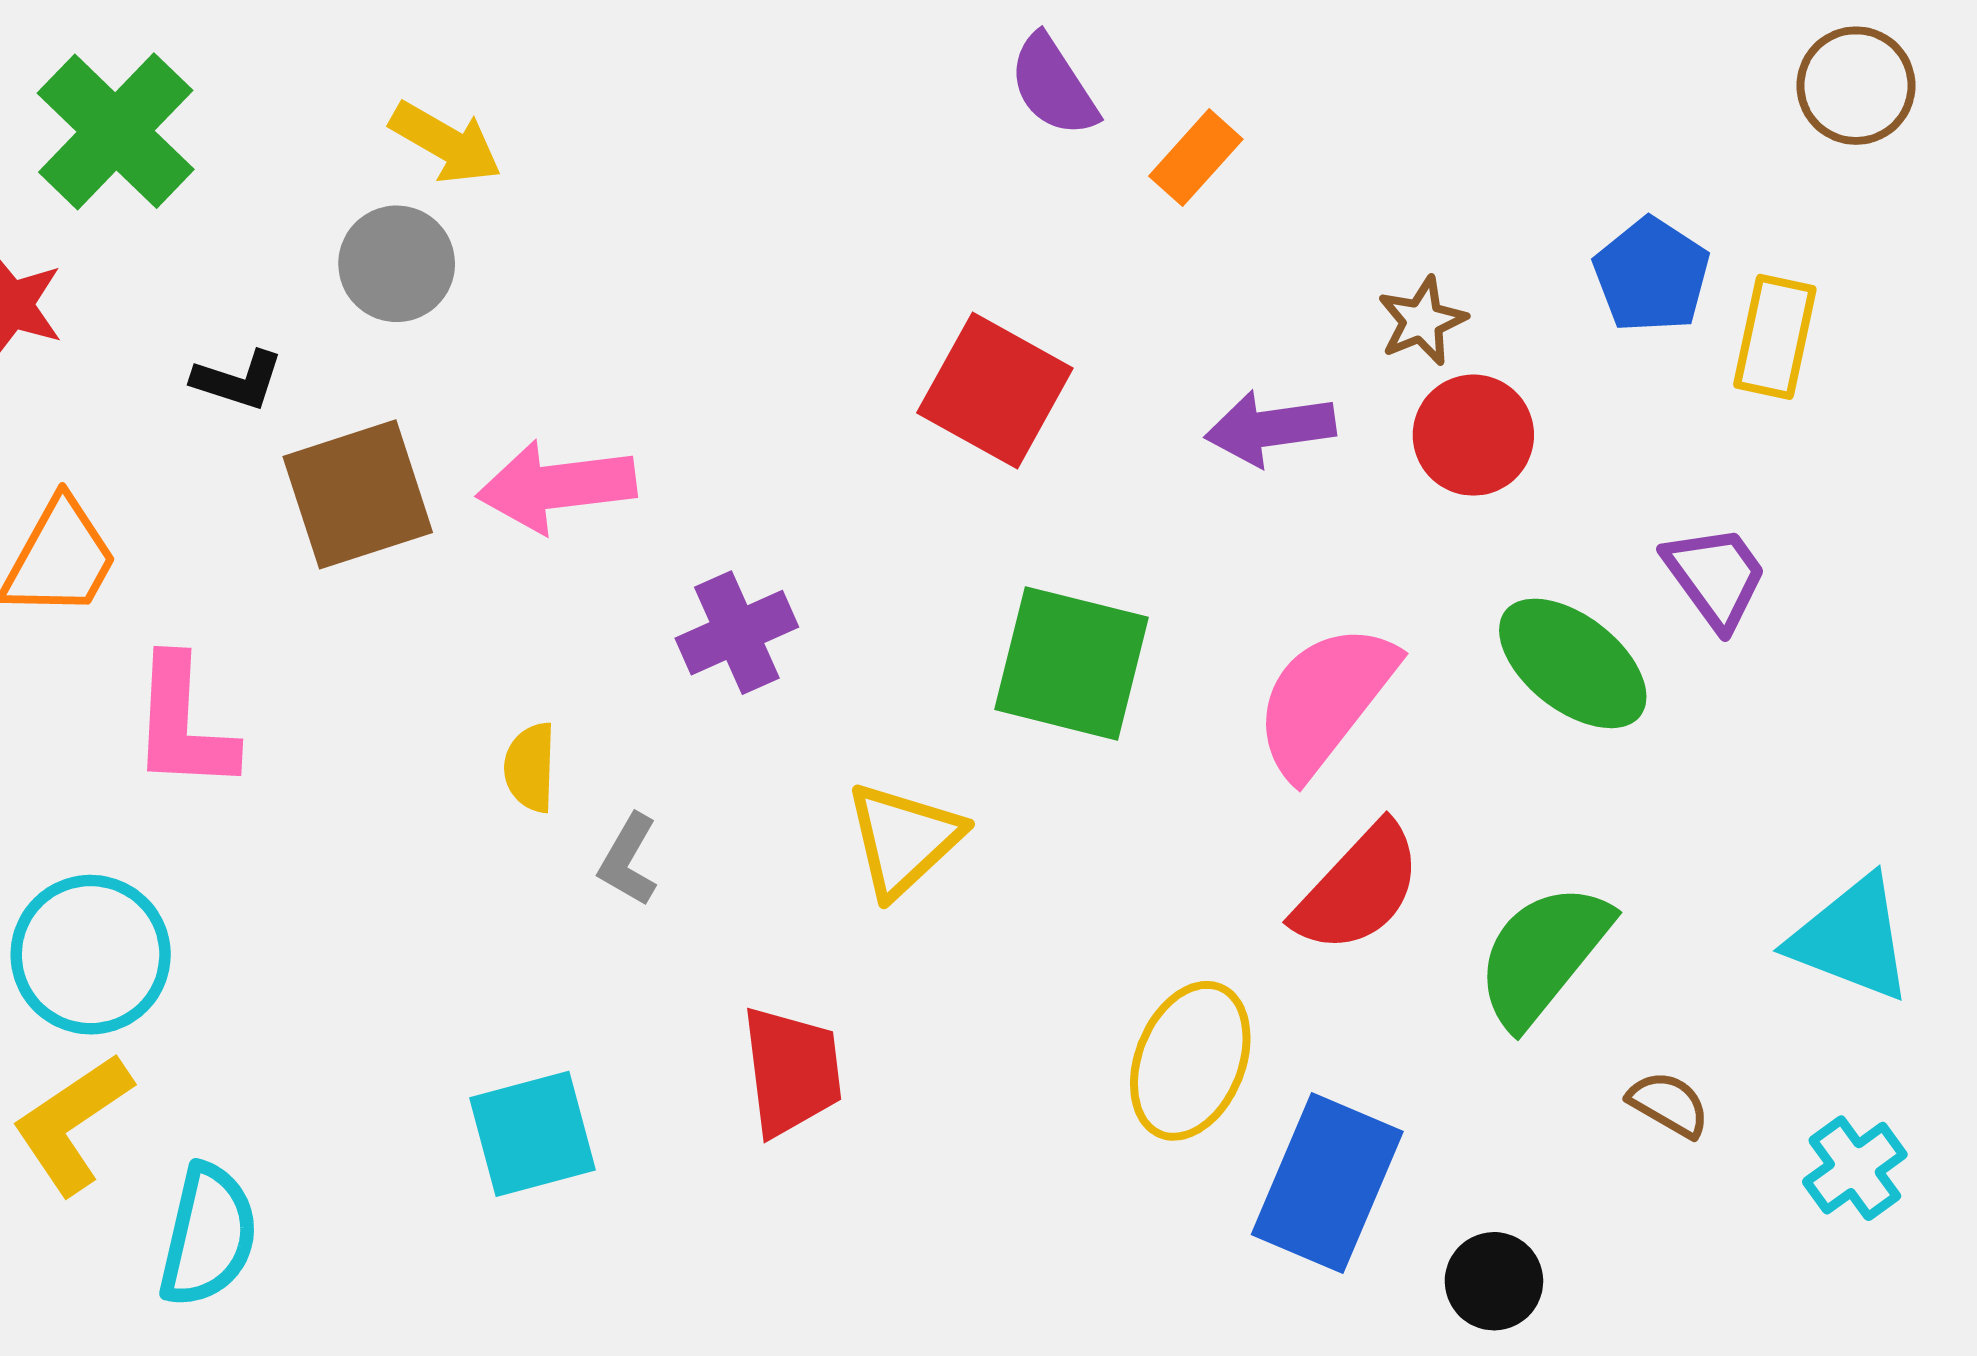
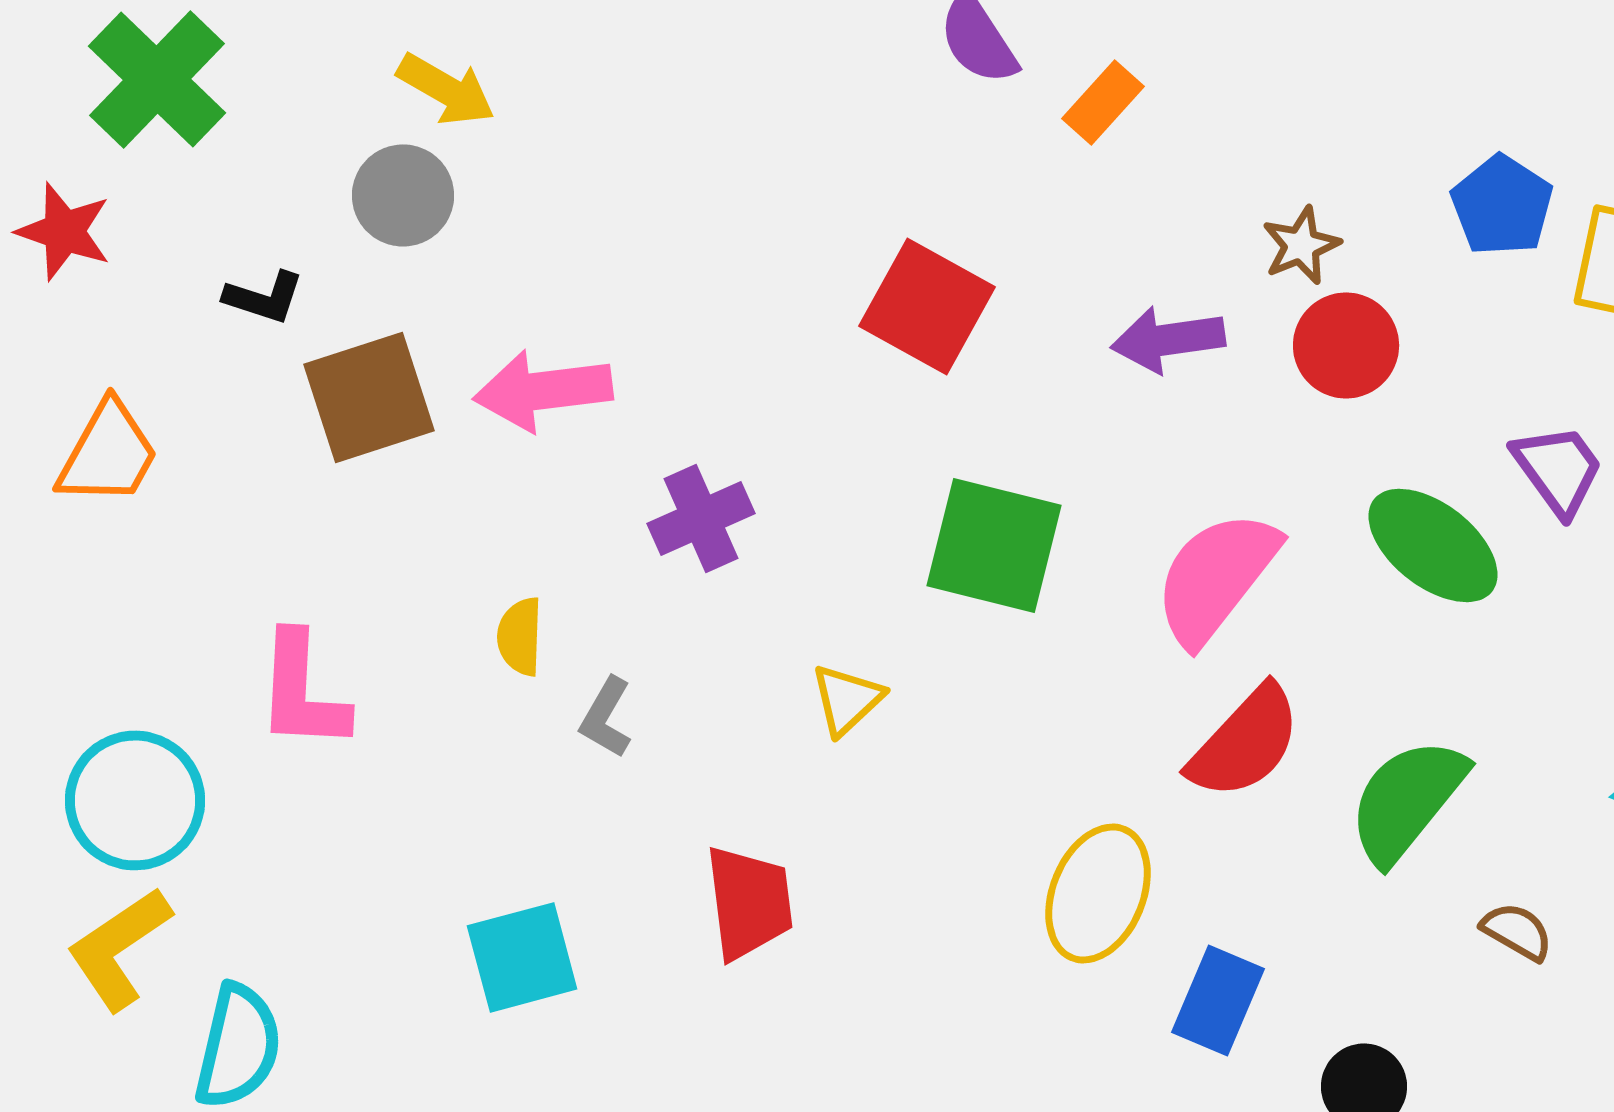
pink L-shape: (183, 724) -> (302, 691), moved
yellow triangle: (904, 839) -> (847, 699), size x0.7
blue rectangle: (1327, 1183) -> (1218, 1000), size x0.7

